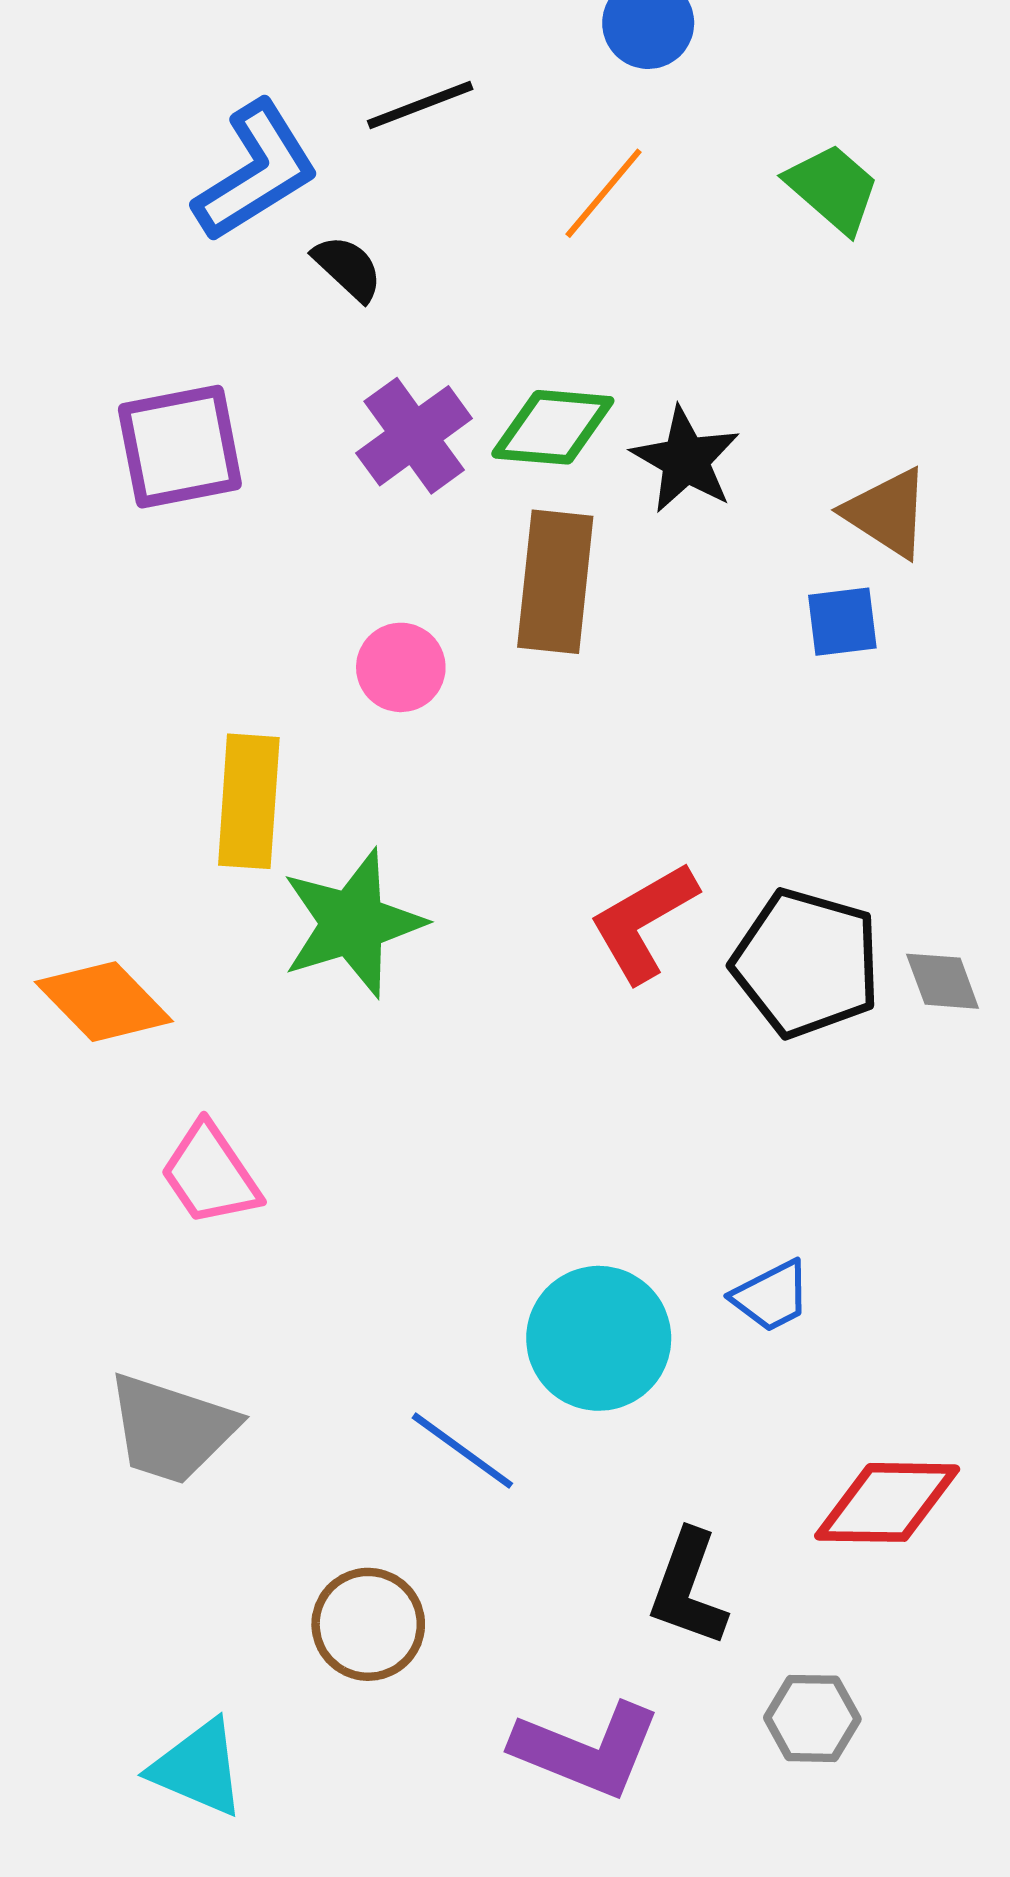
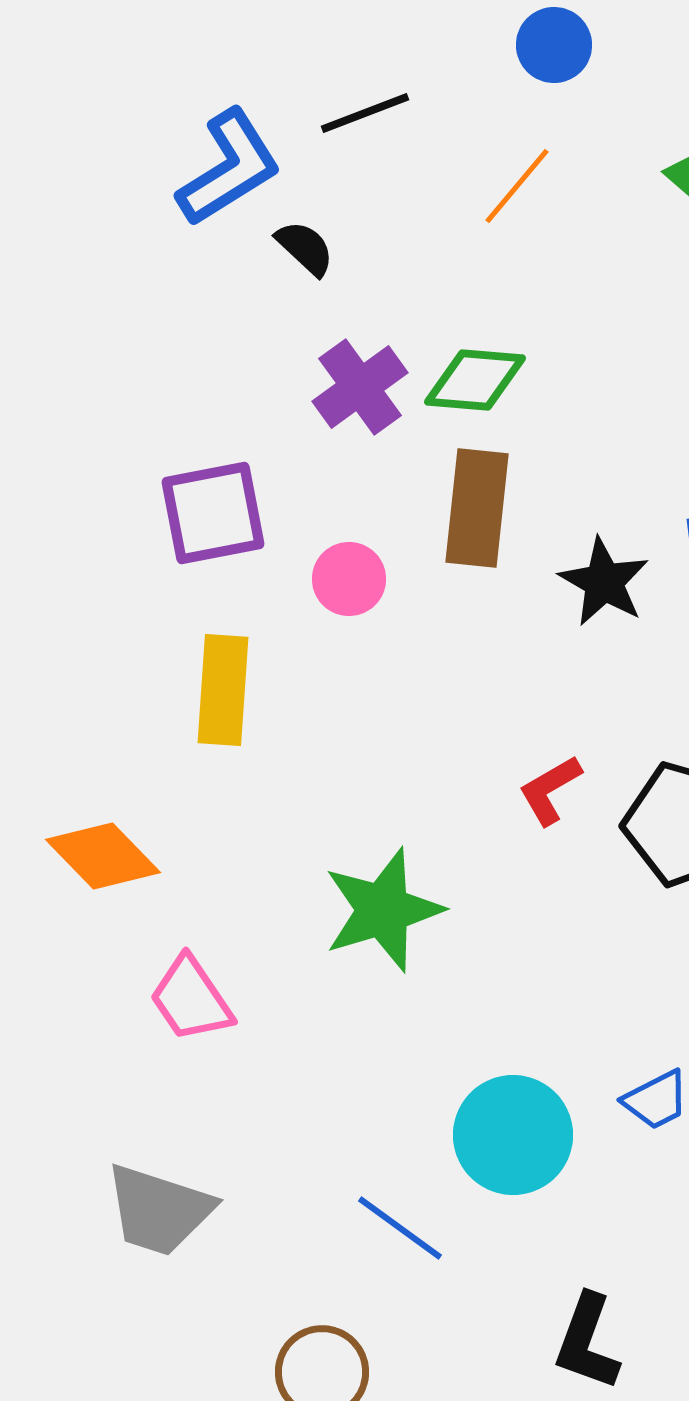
purple square: (180, 447) -> (213, 513), moved
black star: (686, 460) -> (604, 582), moved
red L-shape: (643, 922) -> (550, 790), size x0.7
green star: (353, 923) -> (383, 910), moved

